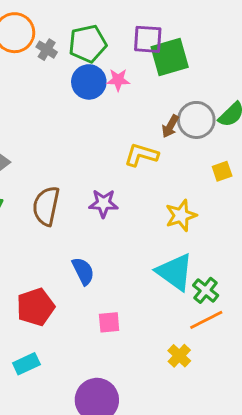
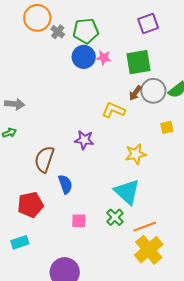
purple square: (148, 39) -> (148, 24), moved, turned -30
green square: (170, 57) -> (139, 62), moved
brown semicircle: (46, 206) -> (44, 159), moved
green cross: (206, 290) -> (115, 217), moved
yellow cross: (179, 356) -> (149, 250), moved, size x1.8

